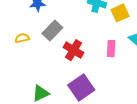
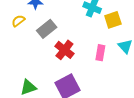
yellow semicircle: (22, 38) -> (18, 21), moved, turned -32

